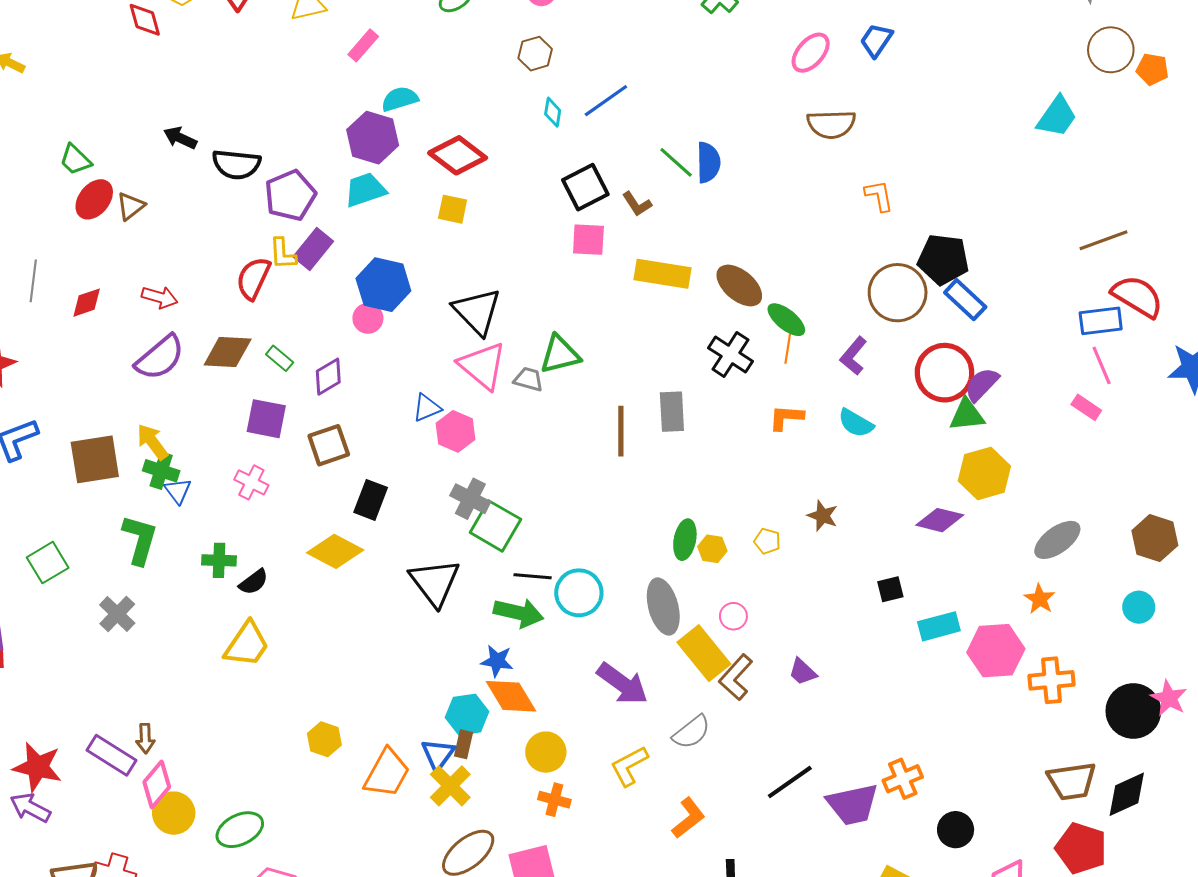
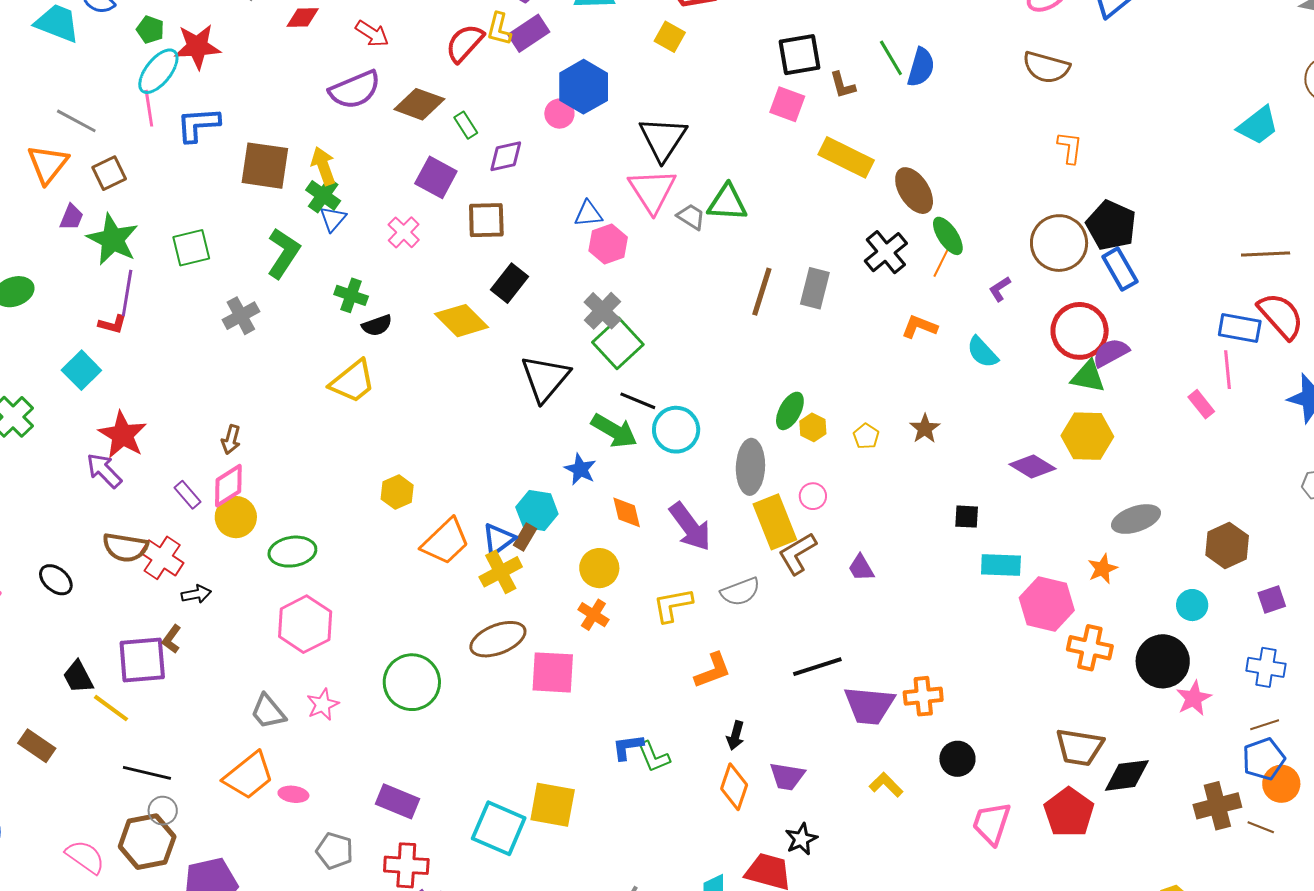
purple L-shape: (853, 356) -> (1000, 289), size x0.7
orange diamond: (511, 696) -> (627, 512), moved, size x0.7
black circle: (1133, 711) -> (1163, 661), moved
purple rectangle: (112, 755) -> (188, 495), moved, size x0.6

